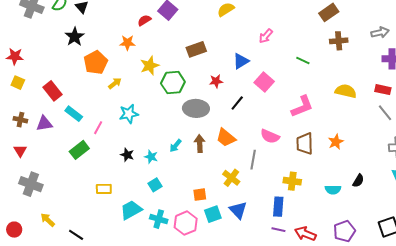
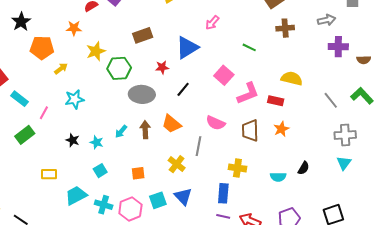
blue triangle: (241, 61) -> (187, 47), size x1.4
orange pentagon: (96, 63) -> (42, 48), turned 30
pink square: (264, 82) -> (224, 75), moved
red rectangle: (383, 90) -> (276, 101), moved
orange square: (200, 195) -> (138, 173), moved

